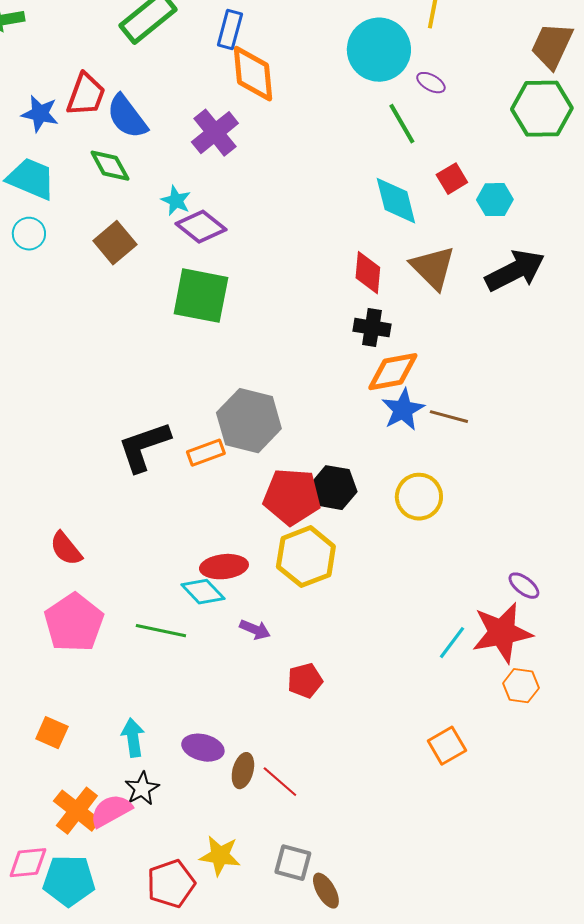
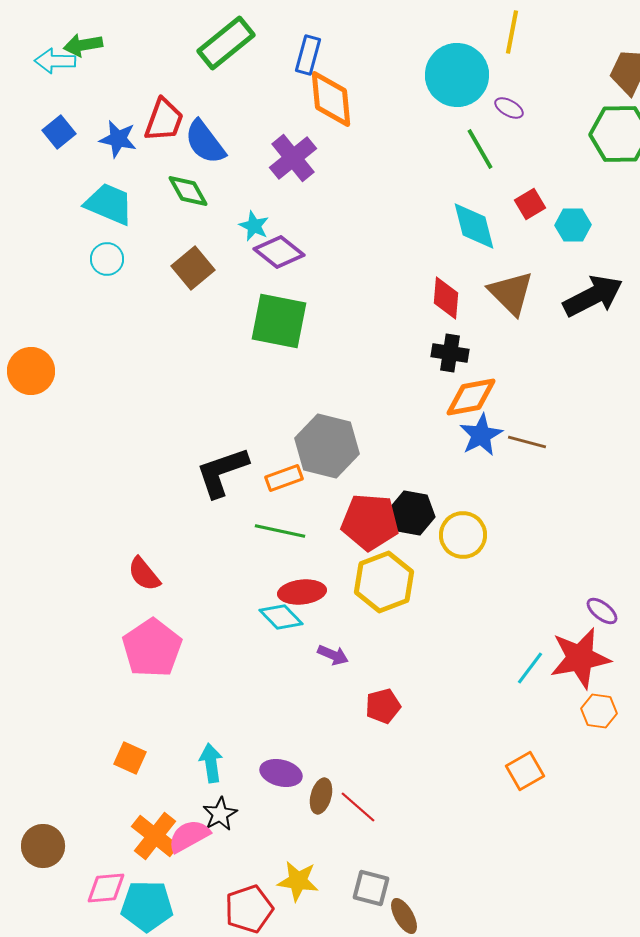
yellow circle: (419, 497) -> (463, 535), moved
green line: (161, 631) -> (280, 531), moved

